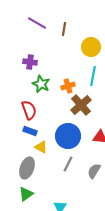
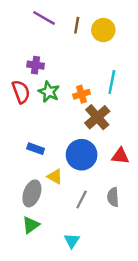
yellow circle: (91, 47) -> (103, 30), moved
red semicircle: (29, 110) -> (21, 92), moved
yellow triangle: (41, 147) -> (55, 176), moved
gray line: (68, 164) -> (82, 199), moved
gray semicircle: (94, 171) -> (113, 197), turned -35

